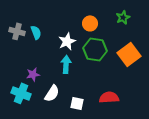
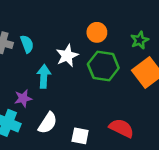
green star: (123, 17) -> (140, 40), moved
cyan arrow: (66, 64) -> (44, 76), moved
red semicircle: (109, 97) -> (121, 128), turned 30

